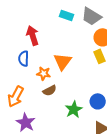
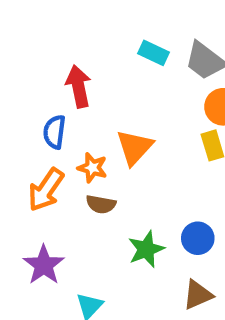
brown semicircle: (50, 91) -> (101, 204), turned 32
orange arrow: (16, 97) -> (46, 190), moved

